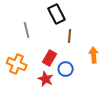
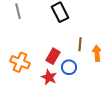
gray line: (27, 30) -> (18, 11), moved
brown line: (70, 36) -> (80, 44), moved

